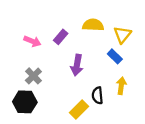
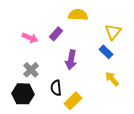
yellow semicircle: (93, 25) -> (78, 15), moved
yellow arrow: (121, 86) -> (112, 79), turned -49
black semicircle: (97, 95) -> (56, 88), moved

